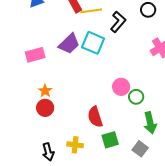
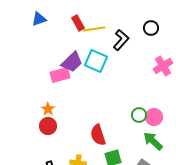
pink rectangle: (35, 55) -> (60, 75), moved
pink circle: (121, 87) -> (154, 117), moved
green arrow: (150, 123) -> (153, 141), turned 145

